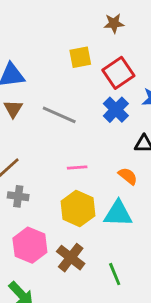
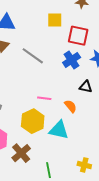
red square: (118, 73) -> (78, 36), turned 35
pink line: (77, 168) -> (44, 98), moved

